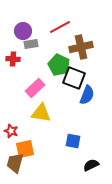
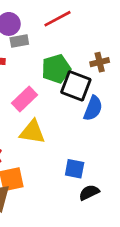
brown cross: (81, 47) -> (100, 62), moved, size x0.6
green pentagon: (59, 65) -> (56, 69), turned 30
black semicircle: (91, 165) -> (89, 193), moved

